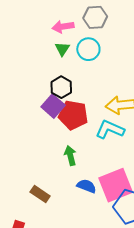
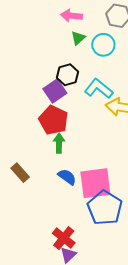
pink arrow: (63, 27) -> (71, 16), moved
red pentagon: (73, 115) -> (53, 120), moved
cyan L-shape: (110, 129) -> (99, 89), moved

